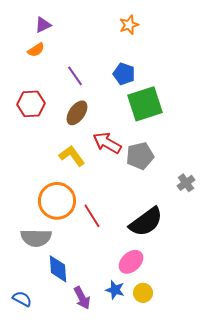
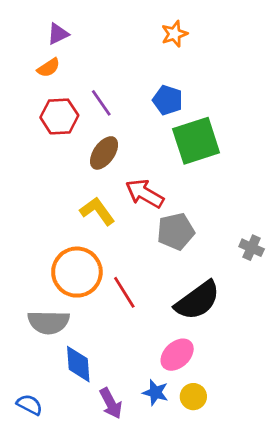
red hexagon: (31, 104) -> (59, 116), moved
gray pentagon: (140, 156) -> (176, 231), moved
gray cross: (186, 183) -> (252, 248), turned -30

